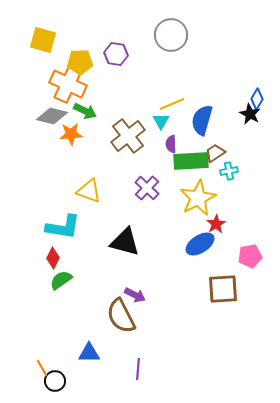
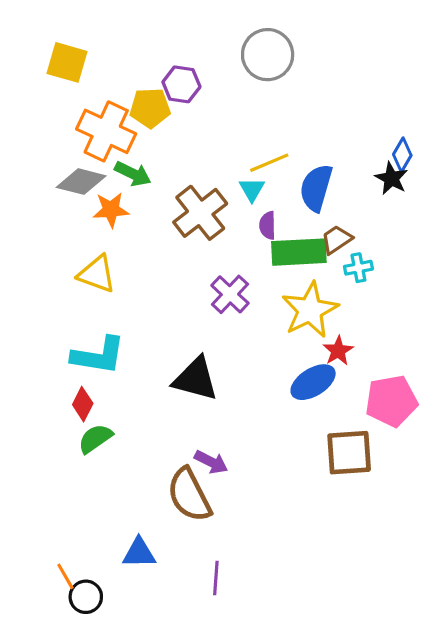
yellow pentagon: (80, 62) -> (150, 108), moved
yellow triangle: (89, 191) -> (97, 274), moved
pink pentagon: (250, 256) -> (391, 401), size x1.4

